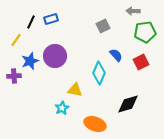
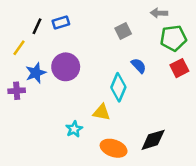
red square: (141, 62) -> (179, 68), moved
yellow triangle: (75, 90) -> (102, 112), moved
black diamond: (128, 104) -> (153, 140), moved

